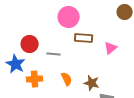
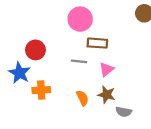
pink triangle: (111, 48) -> (106, 69), moved
gray line: (54, 54) -> (79, 61), moved
orange semicircle: (67, 79) -> (82, 98), moved

